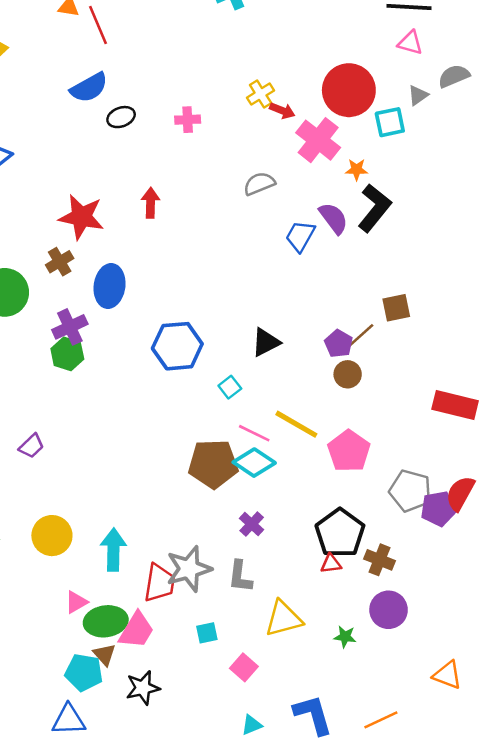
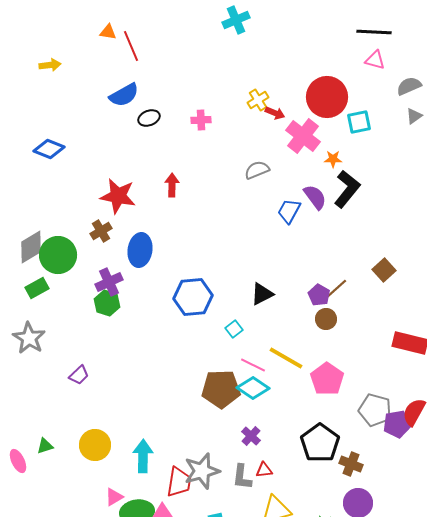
gray triangle: (418, 95) -> (414, 116), moved
brown square: (396, 308) -> (384, 270), moved, turned -30
red triangle: (331, 564) -> (264, 470), moved

